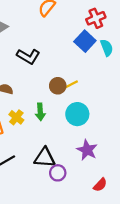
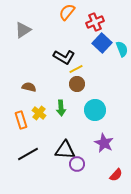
red cross: (96, 18) -> (95, 22), moved
black L-shape: (28, 56) -> (64, 57), moved
yellow line: (71, 85) -> (76, 69), moved

